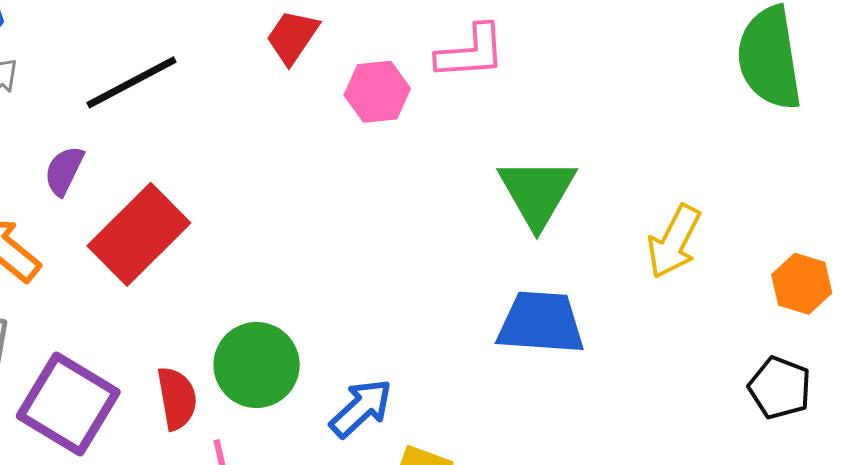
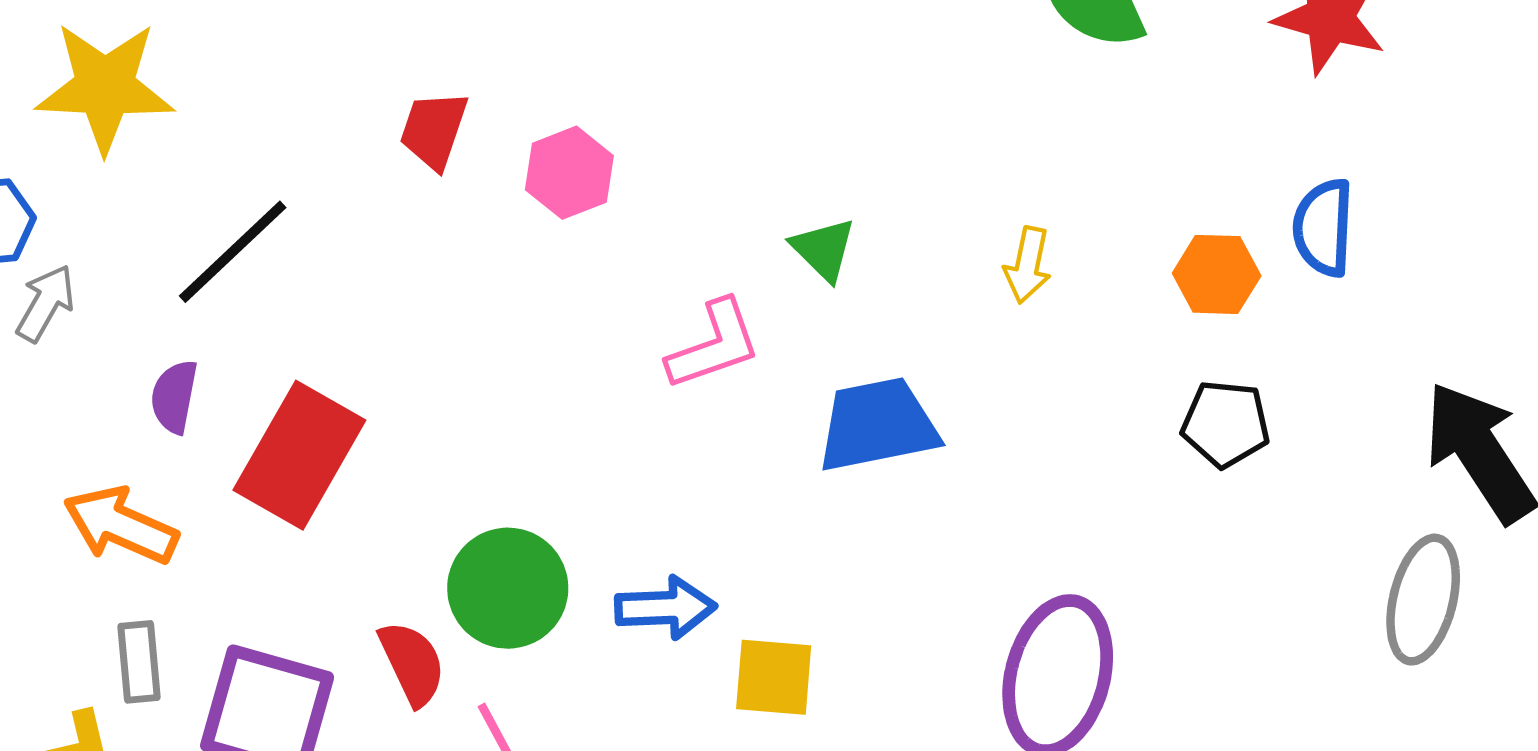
pink L-shape: (471, 52) -> (714, 345), moved
green triangle: (537, 192) -> (824, 249), size x0.6
yellow arrow: (674, 242) -> (1028, 265), size x0.7
blue arrow: (361, 408) -> (665, 608), turned 56

